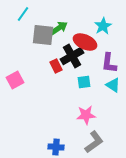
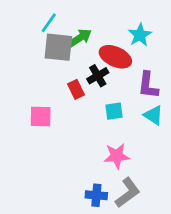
cyan line: (23, 14) -> (49, 23), moved
black cross: (72, 56) -> (98, 76), size x0.7
pink square: (15, 80) -> (41, 117), moved, turned 30
blue cross: (56, 147) -> (96, 195), moved

